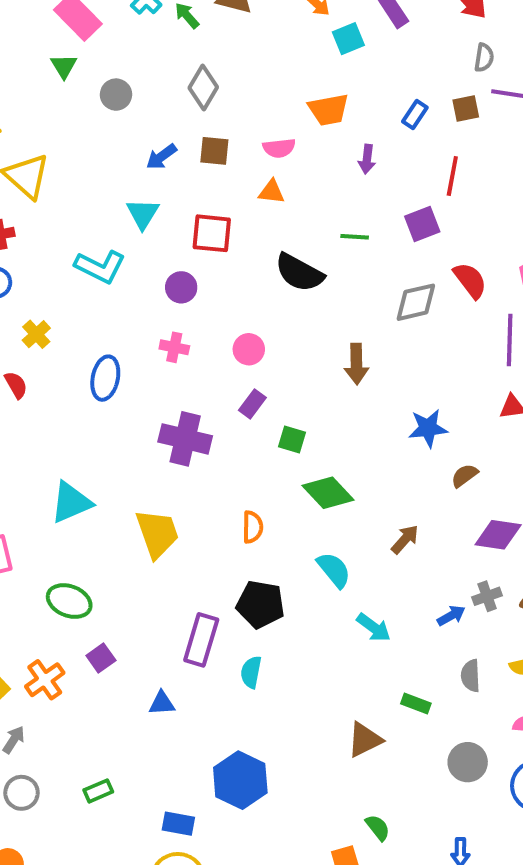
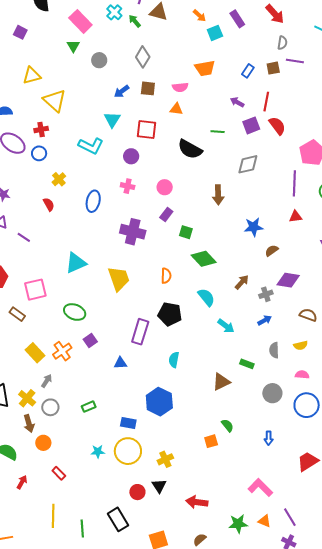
purple arrow: (367, 159) -> (237, 102), moved, turned 112
red semicircle: (470, 280) -> (277, 126), moved
gray cross: (487, 596) -> (266, 294), moved
cyan semicircle: (251, 672) -> (174, 360), moved

